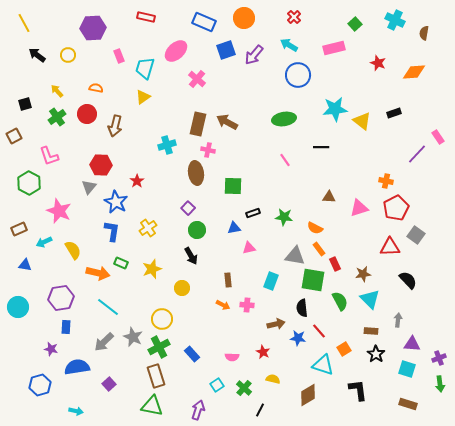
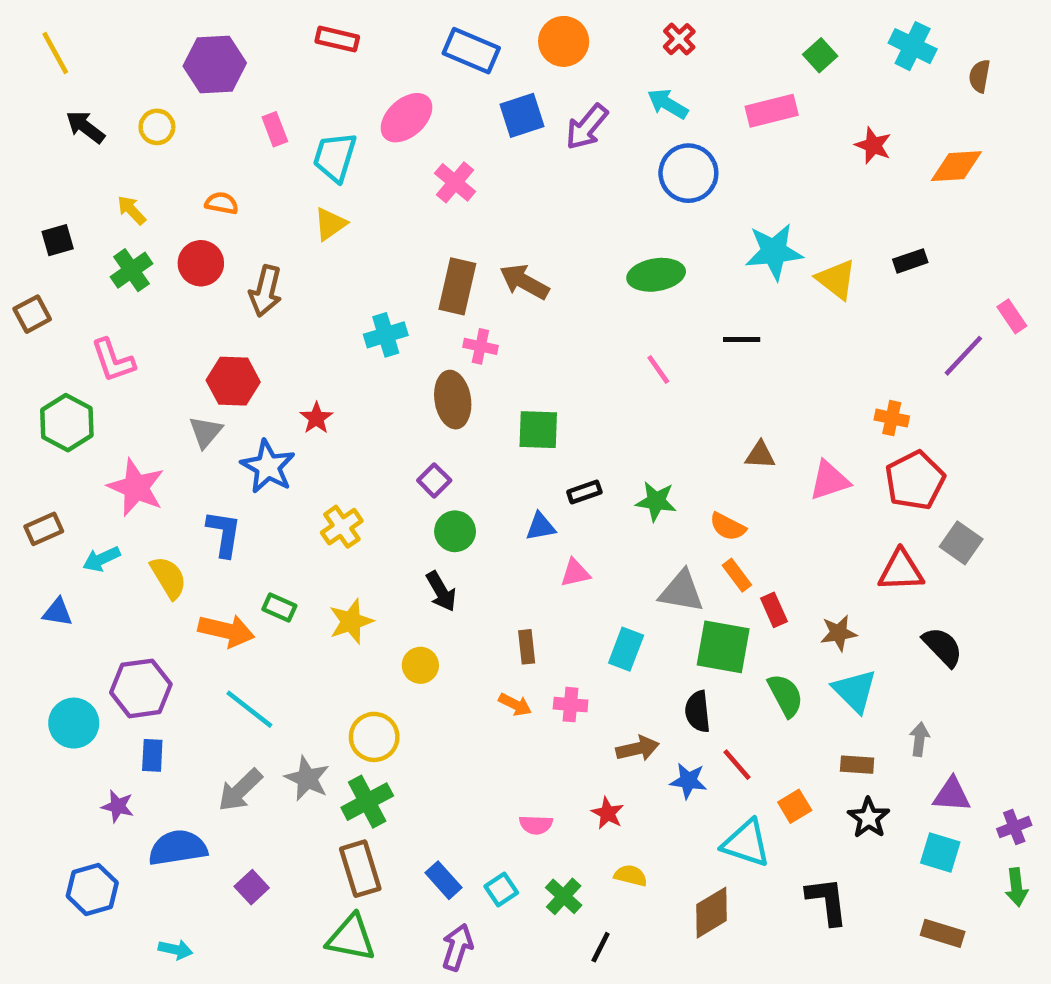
blue L-shape: (112, 231) -> (224, 534), moved
cyan circle: (18, 307) -> (74, 723), moved
blue rectangle: (192, 354) -> (443, 880), moved

